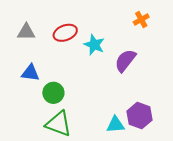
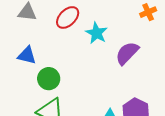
red ellipse: (65, 33) -> (68, 17), turned -30

